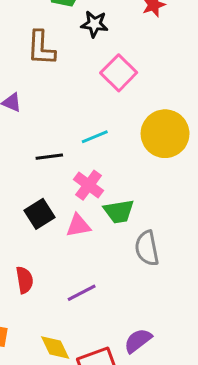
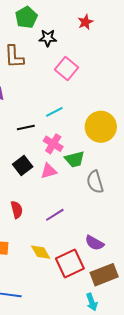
yellow circle: (165, 134) -> (101, 127), moved
purple semicircle: (138, 341) -> (94, 243), turned -108

